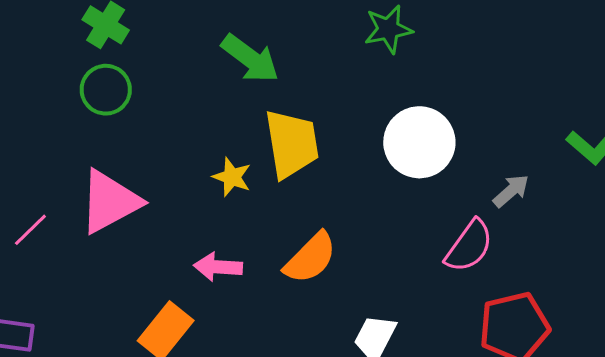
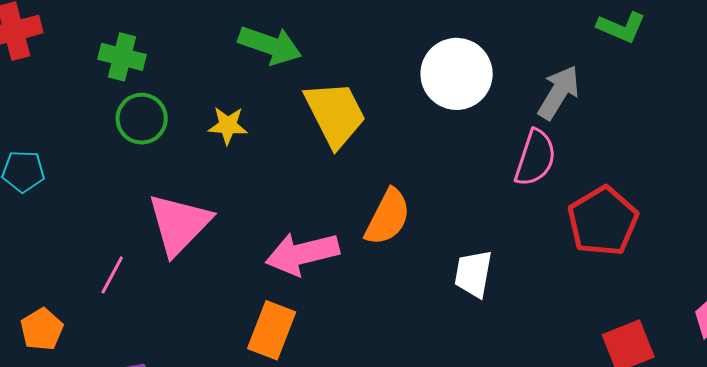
yellow star: (232, 177) -> (228, 126), moved
gray arrow: (511, 191) -> (559, 93), size x1.4
pink arrow: (218, 267) -> (302, 254), size x1.5

